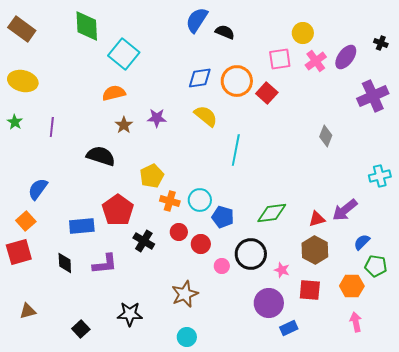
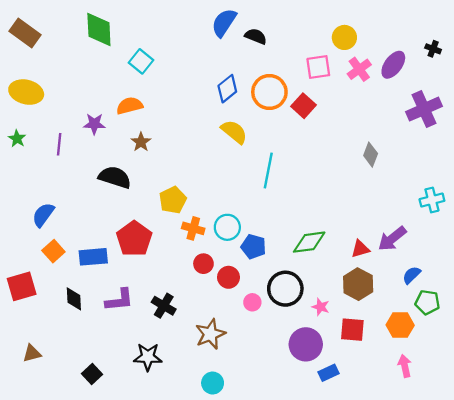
cyan square: (124, 54) -> (141, 61), size x0.7
blue diamond: (200, 78) -> (227, 89), turned -30
purple star: (157, 118) -> (94, 124), moved
orange square: (26, 221) -> (53, 251), moved
black cross: (144, 241) -> (164, 306), moved

